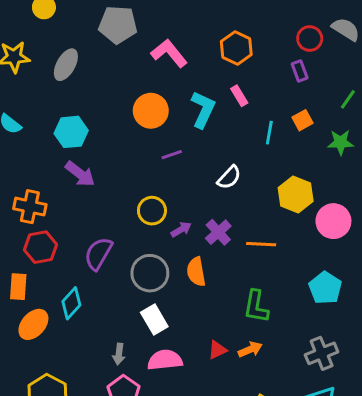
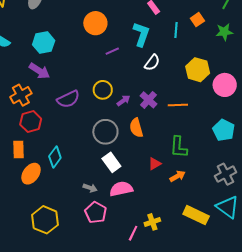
cyan L-shape: (203, 109) -> (141, 34), moved
purple arrow: (80, 174) -> (39, 71), moved
orange cross: (30, 207) -> (21, 95), turned -35
purple semicircle: (98, 254) -> (68, 99), moved, turned -140
red triangle: (217, 350) -> (155, 164), moved
gray arrow: (119, 354) -> (90, 188), turned -72

